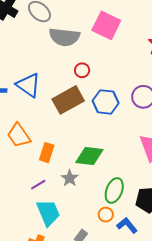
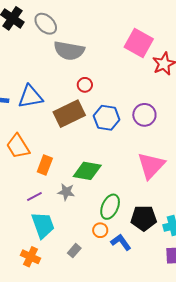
pink square: (106, 25) -> (139, 43), moved
blue triangle: (28, 85) -> (30, 97), turned -48
gray star: (70, 178) -> (66, 192), turned -30

